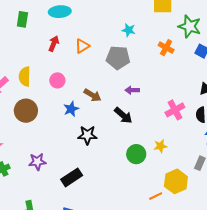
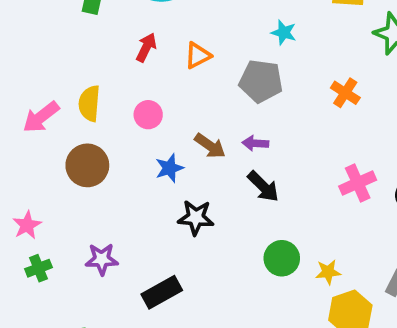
orange cross: (166, 48) -> (345, 93), moved
purple arrow: (132, 90) -> (255, 143), moved
yellow star: (160, 146) -> (328, 272), moved

